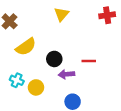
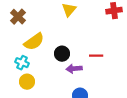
cyan cross: (17, 80) -> (22, 63), moved
yellow circle: (36, 87) -> (27, 82), moved

